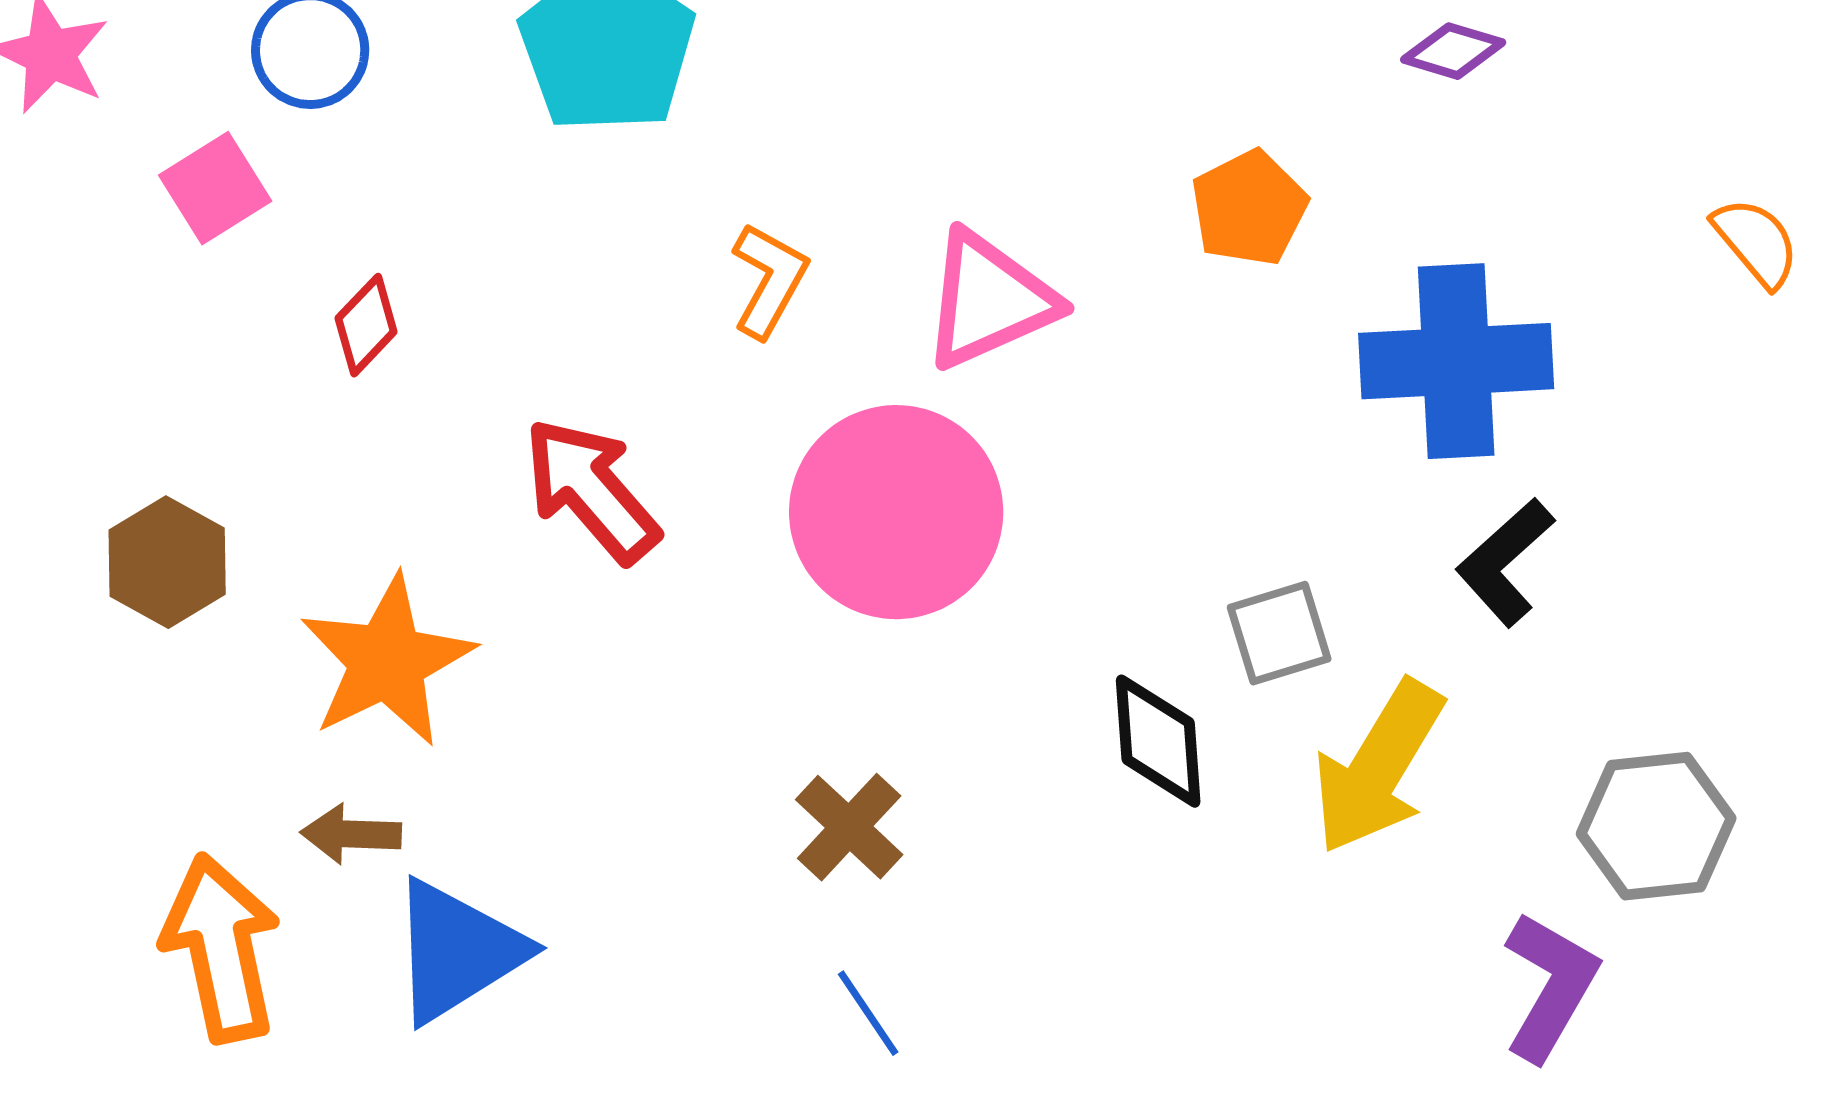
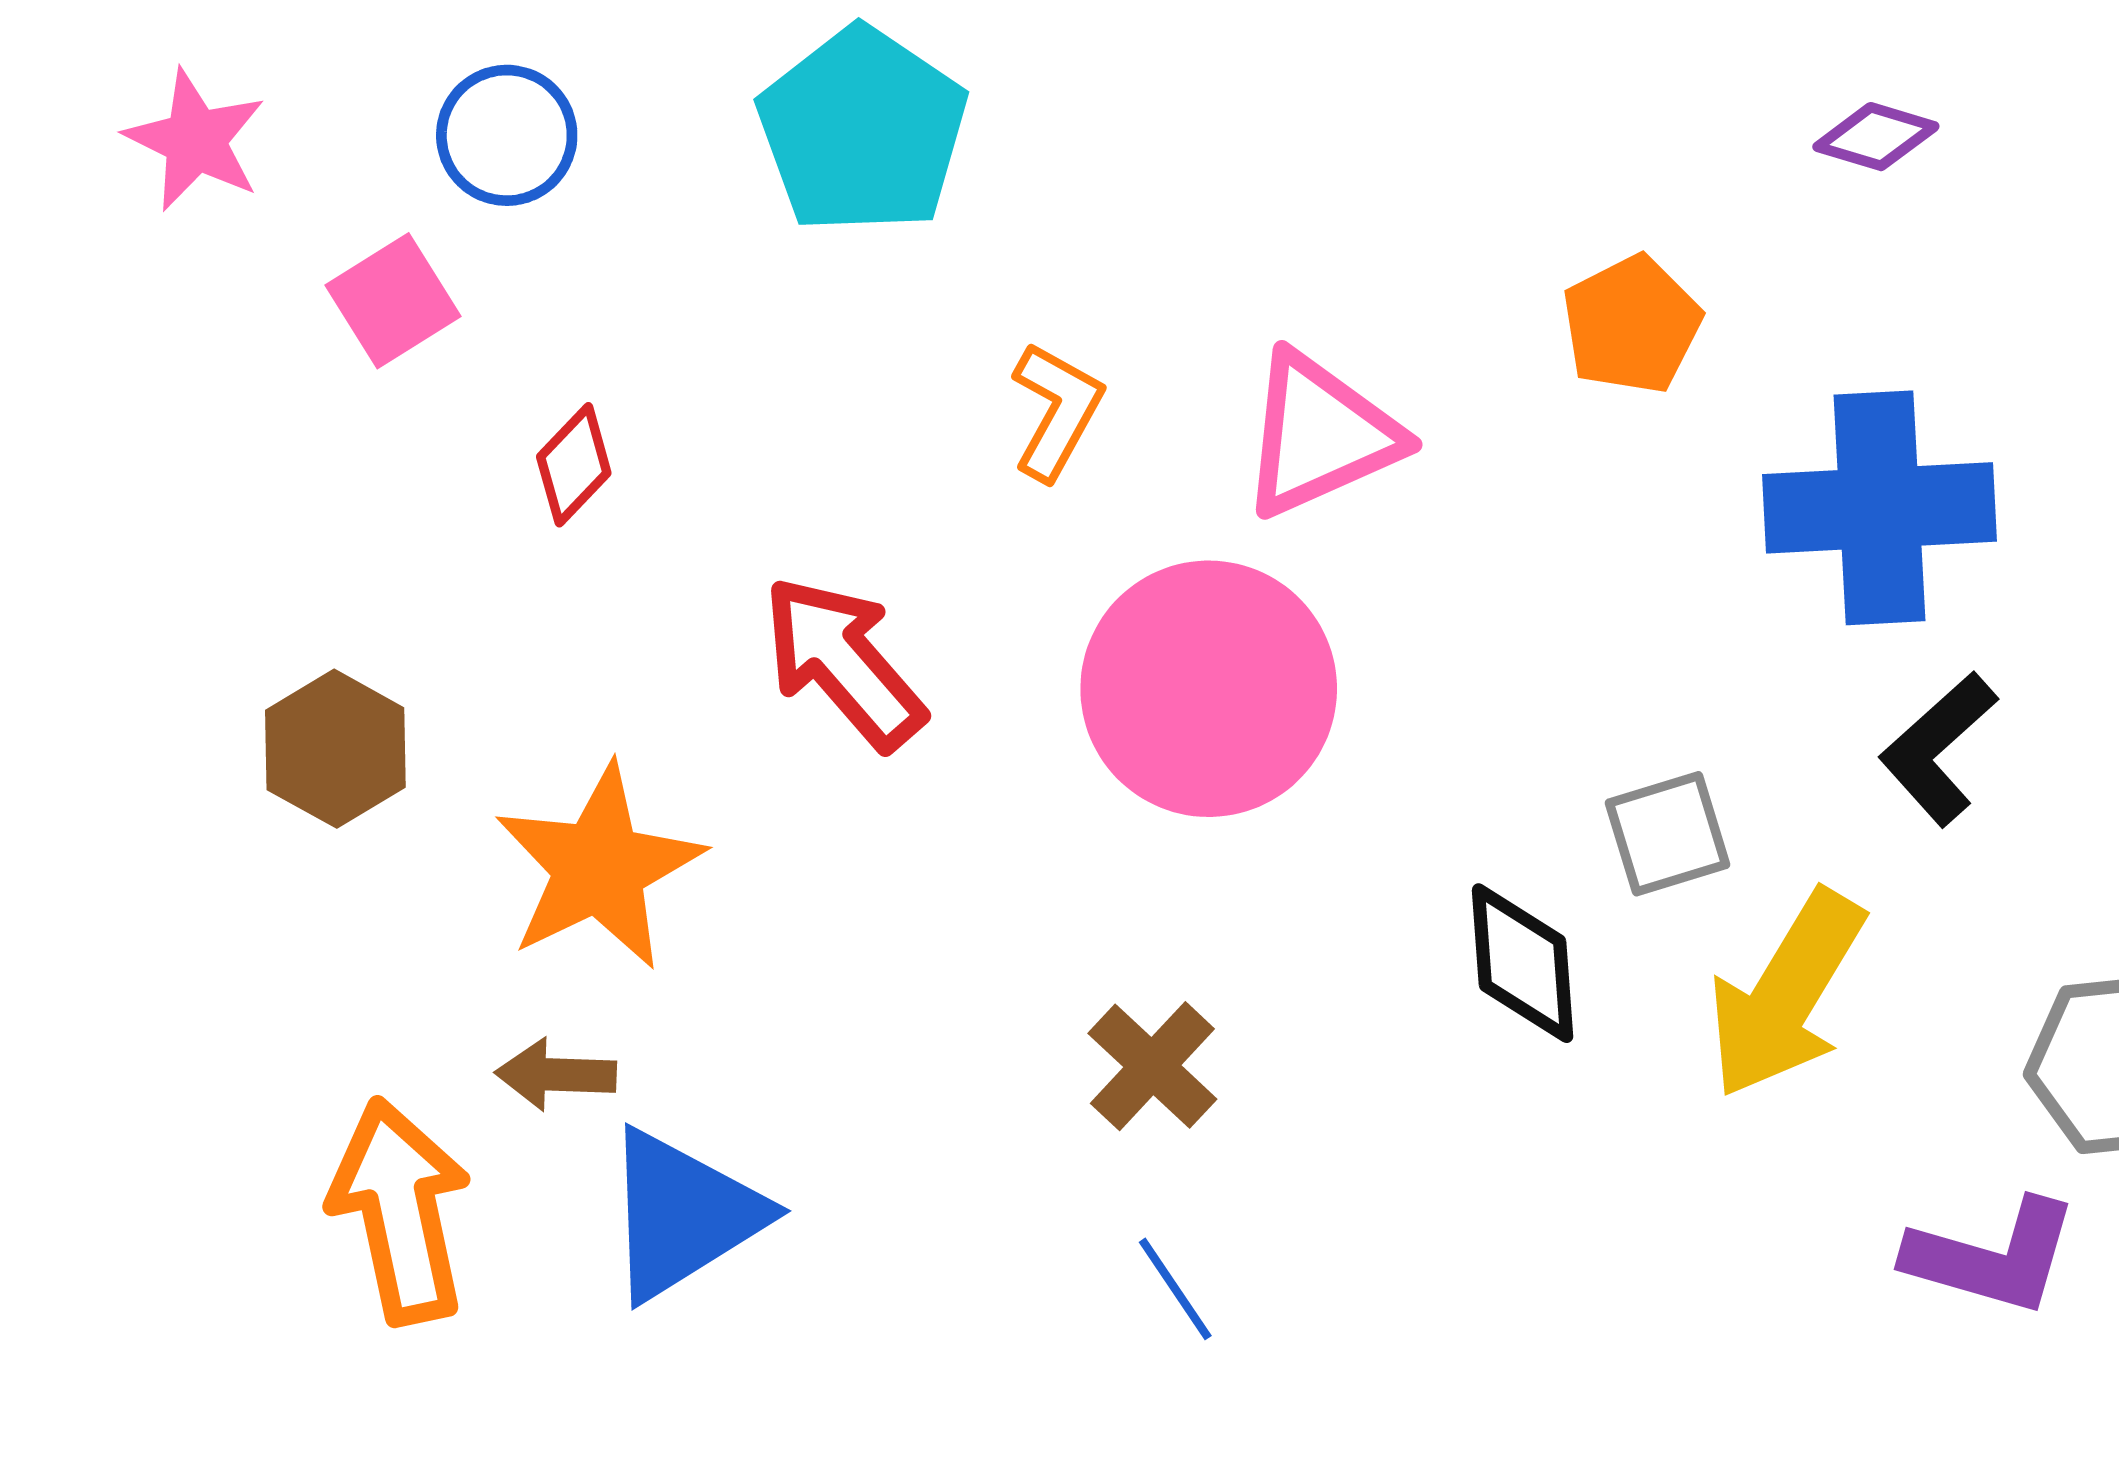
purple L-shape: (1550, 986) -> (1992, 1257), turned 76

